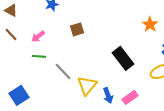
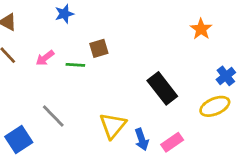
orange star: (150, 24) -> (201, 29), moved
green line: (39, 56) -> (75, 65), moved
gray line: (63, 71) -> (53, 116), moved

